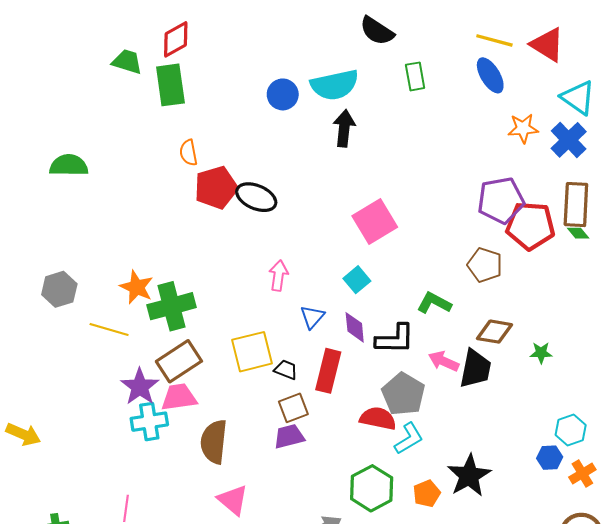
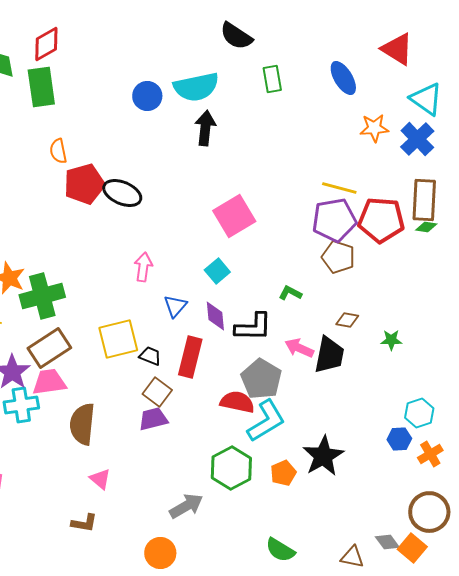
yellow line: (494, 40) -> (339, 188), moved
purple pentagon: (501, 200) -> (334, 220), moved
green diamond: (578, 233) -> (426, 227), turned -40
green L-shape: (434, 303) -> (290, 293), size x0.7
brown diamond: (494, 332) -> (347, 320), size x0.7
brown square: (293, 408) -> (157, 392), turned -32
cyan L-shape: (409, 439) -> (266, 421), size x1.4
pink triangle: (233, 500) -> (100, 479), size x0.7

